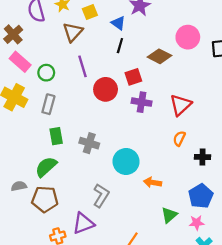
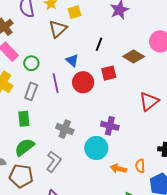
blue triangle: (118, 23) -> (72, 60), moved
purple line: (83, 66) -> (56, 83), moved
purple cross: (142, 102) -> (110, 126), moved
green rectangle: (56, 136) -> (24, 119), moved
orange semicircle: (179, 138) -> (140, 166), moved, turned -32
gray L-shape: (101, 196) -> (54, 162), moved

